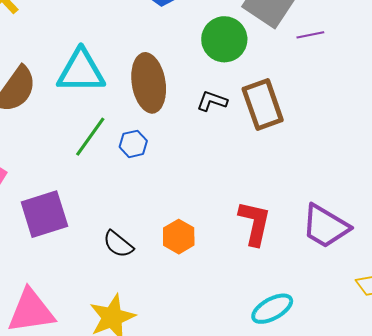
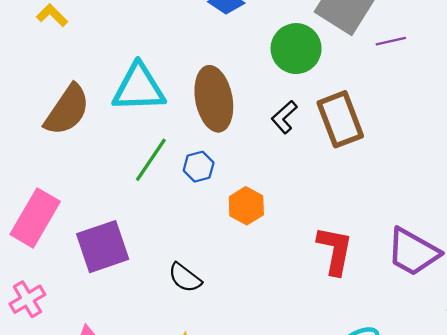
black L-shape: (212, 101) -> (284, 117), turned -60
orange hexagon: (179, 237) -> (246, 206), moved

